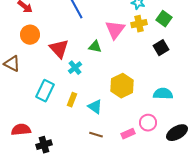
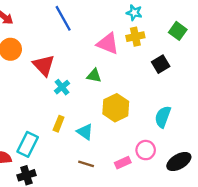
green square: (164, 19) -> (178, 31), moved
pink triangle: (115, 30) -> (108, 44), turned -45
green triangle: (95, 47) -> (94, 76), moved
cyan rectangle: (45, 91) -> (28, 144), moved
cyan semicircle: (163, 94) -> (163, 117), turned -72

